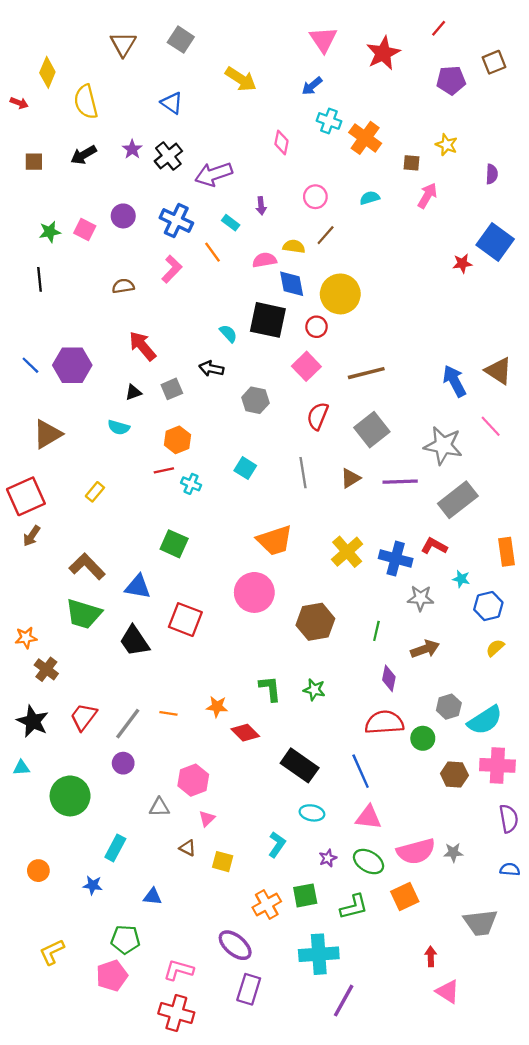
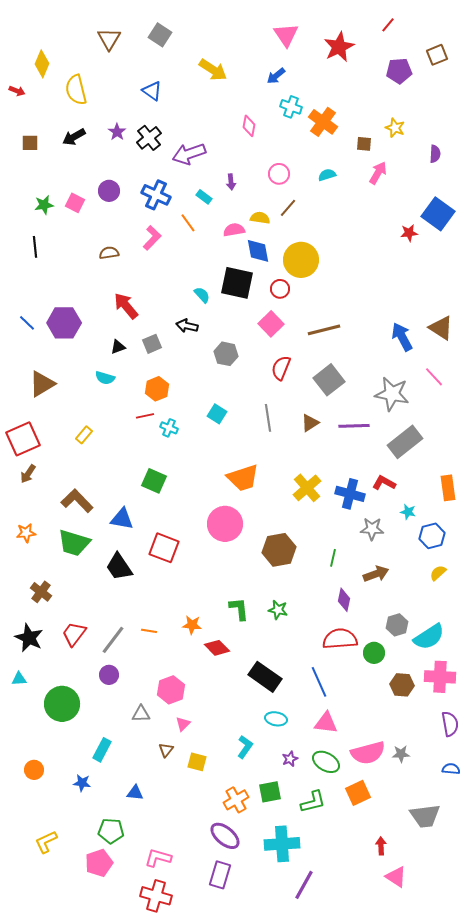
orange star: (26, 638) -> (26, 533), moved
brown triangle: (188, 848) -> (166, 750), turned 42
purple ellipse: (235, 945) -> (225, 836), moved

